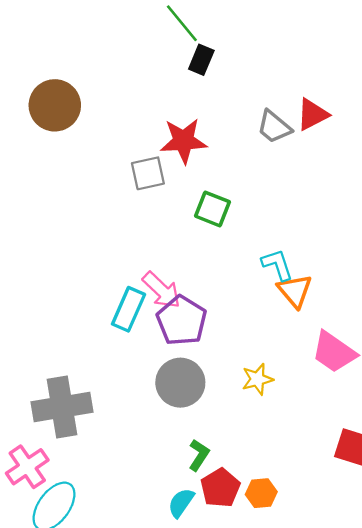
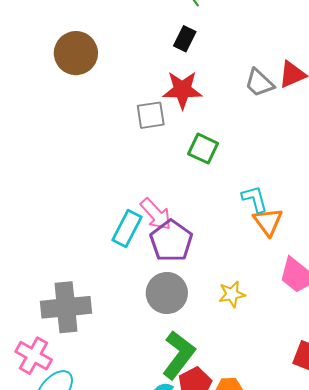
black rectangle: (201, 60) -> (185, 39), moved
green L-shape: (199, 455) -> (179, 355), size x1.8
pink cross: (27, 467) -> (34, 356), turned -30

